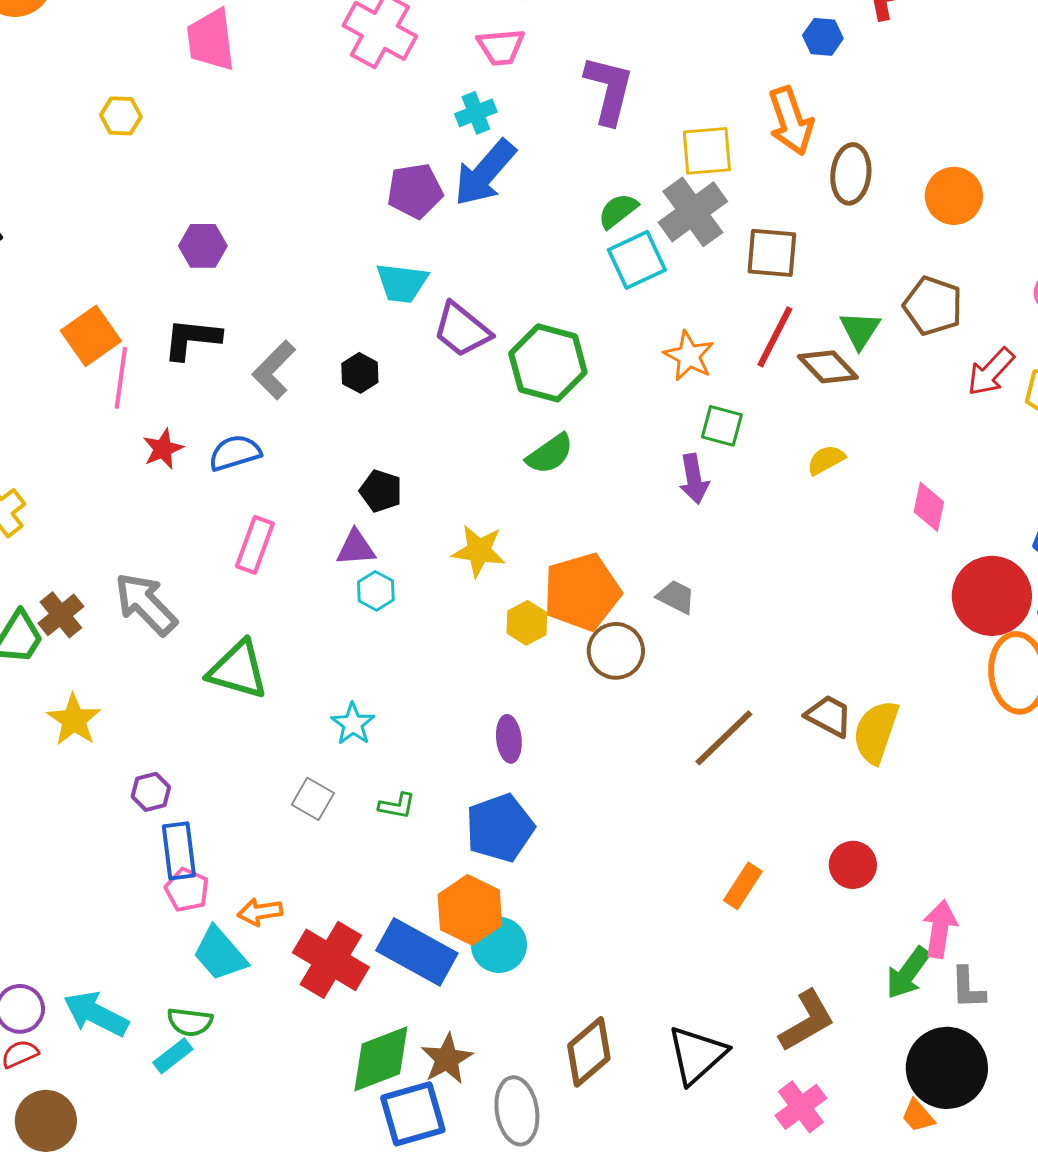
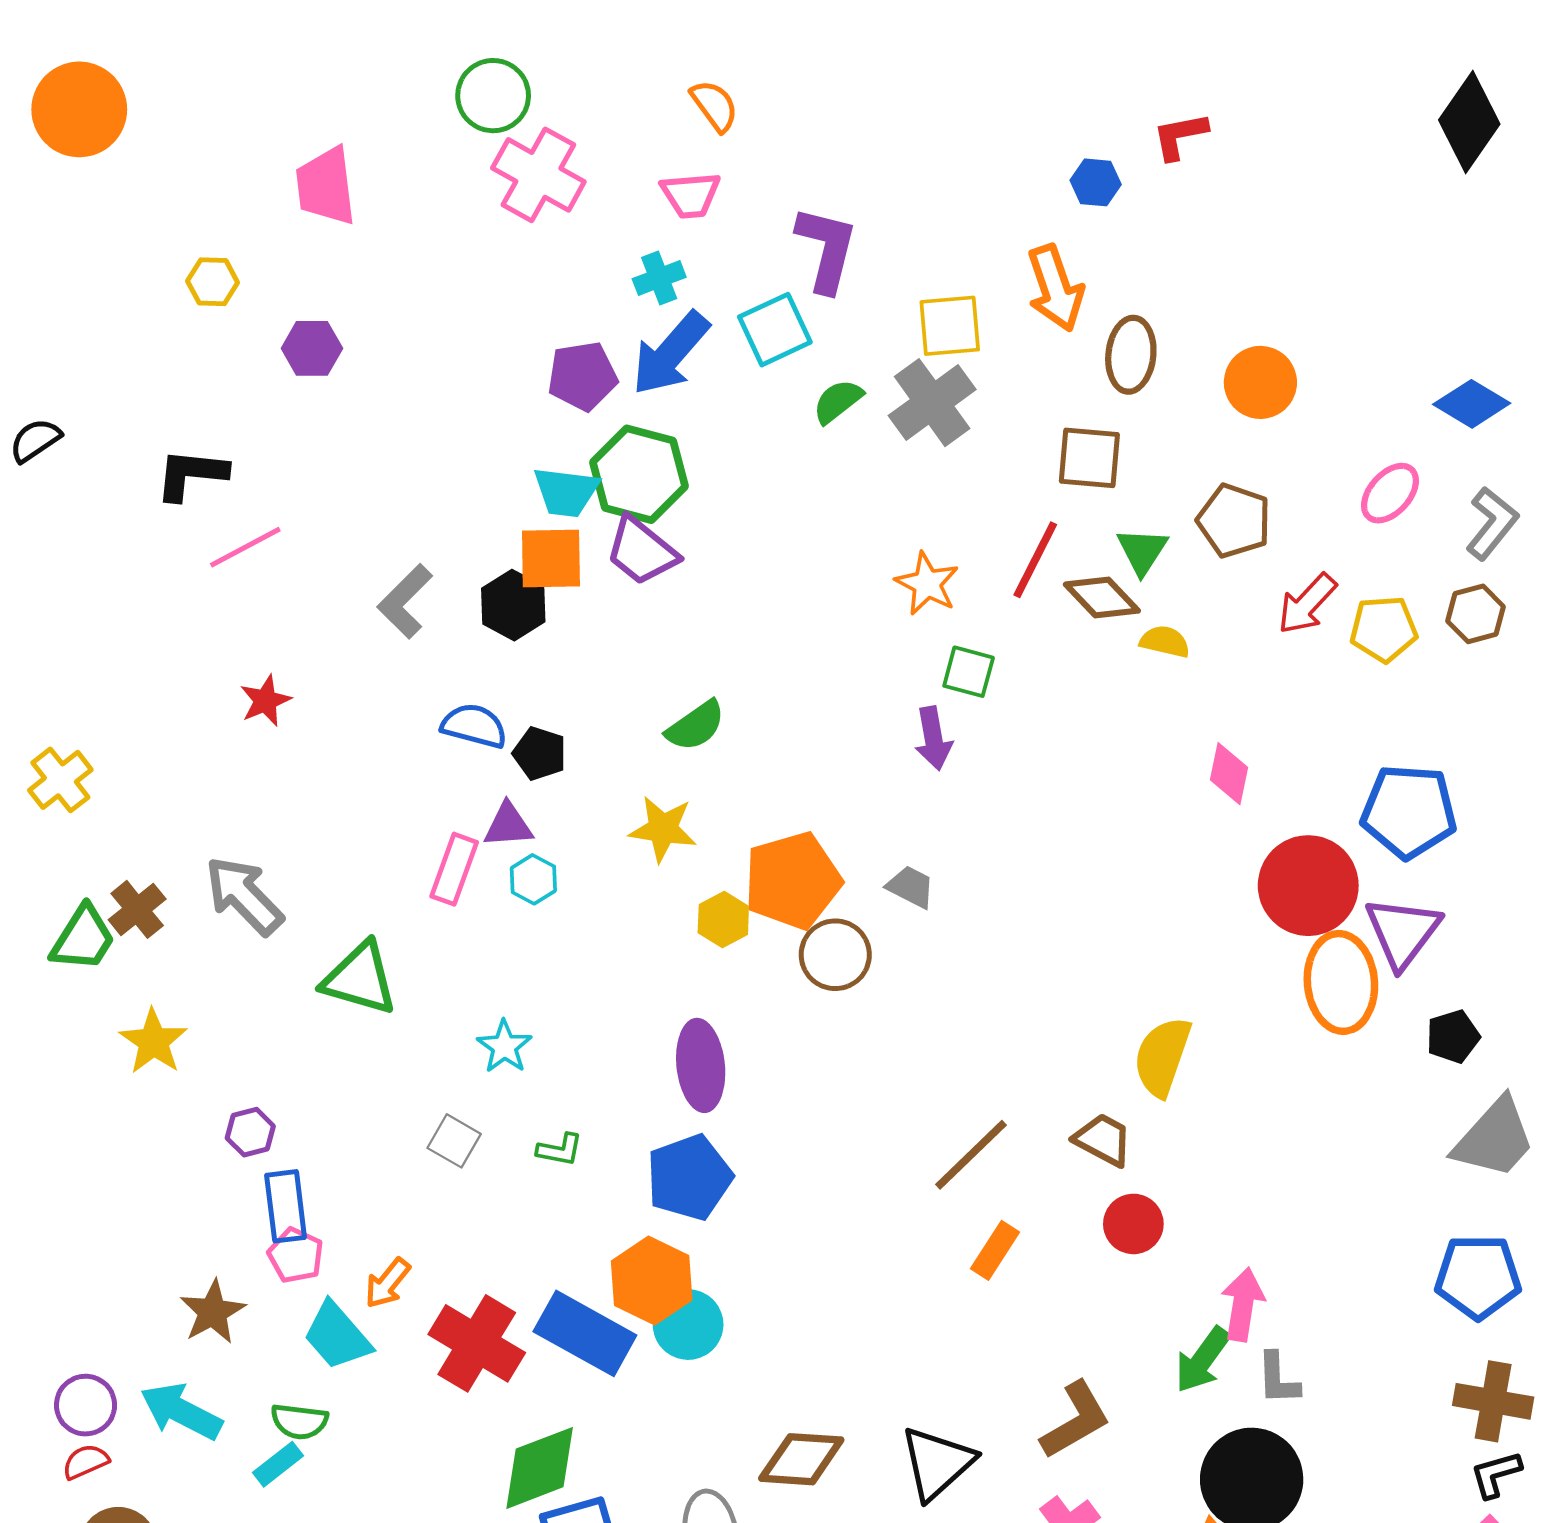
purple hexagon: (203, 246) -> (312, 348), moved
brown square: (772, 253) -> (1089, 458), moved
cyan square: (637, 260) -> (775, 330), moved
orange square: (91, 336) -> (551, 559), moved, turned 34
black L-shape: (192, 339) -> (191, 474), moved
green hexagon: (548, 363) -> (639, 474), moved
black hexagon: (360, 373) -> (513, 605), size x1.4
pink line: (121, 378) -> (245, 547), moved, turned 54
blue semicircle: (235, 453) -> (474, 726), moved, turned 32
green semicircle: (550, 454) -> (696, 726), moved
yellow semicircle: (826, 460) -> (1165, 642), moved, turned 42
pink rectangle: (255, 545) -> (454, 869), moved
brown trapezoid: (829, 716) -> (1103, 1140), moved
brown line: (724, 738) -> (971, 1155), moved
purple ellipse: (509, 739) -> (701, 1065), size x1.5
orange arrow: (260, 912) -> (387, 1283), turned -42
brown diamond: (589, 1052) -> (801, 1459), turned 44
brown star: (447, 1059) -> (213, 1312), moved

